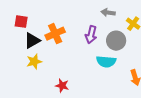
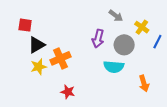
gray arrow: (108, 13) -> (116, 16), turned -152
orange cross: (55, 34) -> (60, 58), moved

